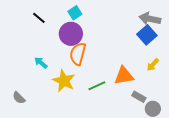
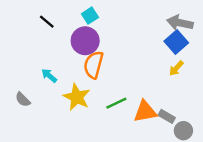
yellow arrow: (153, 65) -> (176, 68), moved
orange triangle: (124, 76) -> (145, 112), moved
gray semicircle: (19, 98) -> (23, 100), moved

